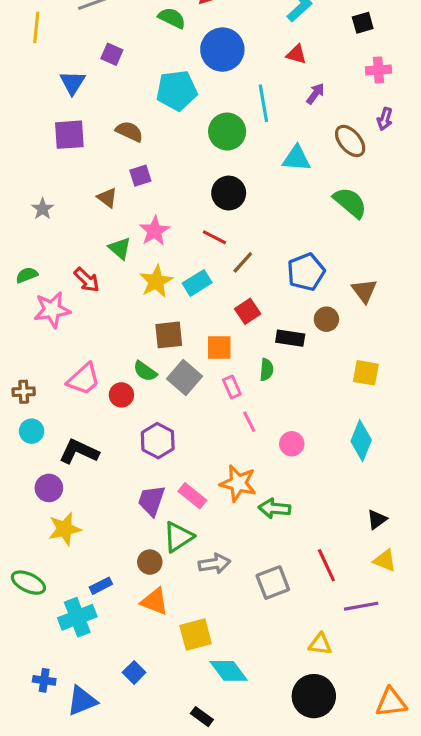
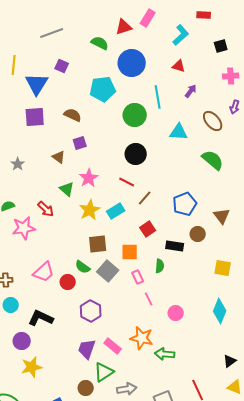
yellow line: (36, 27) -> (14, 65), moved
blue triangle: (73, 83) -> (37, 84), size x1.4

